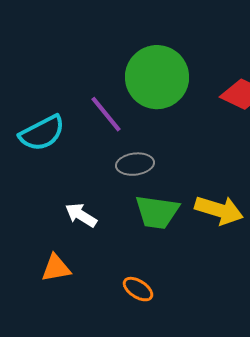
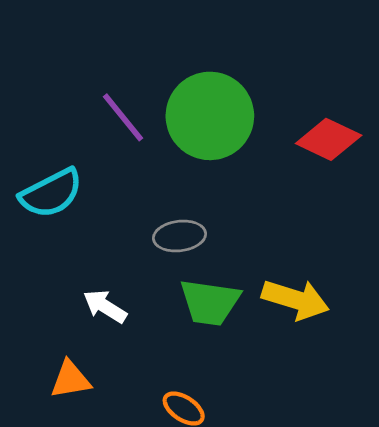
purple line: (106, 114) -> (123, 117), moved

